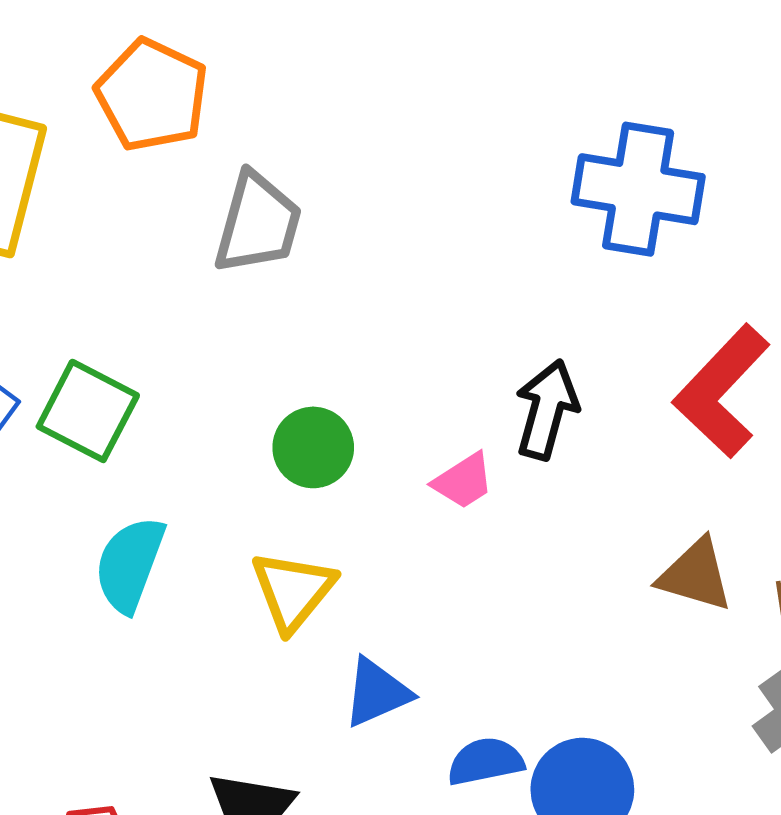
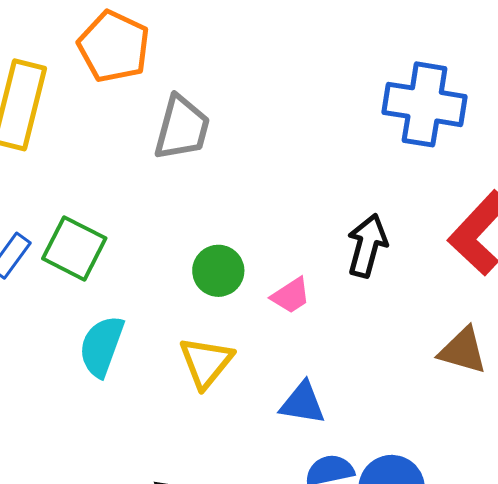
pink trapezoid: (463, 481) -> (291, 296), moved
blue triangle: (377, 692) -> (303, 403), moved, turned 33

